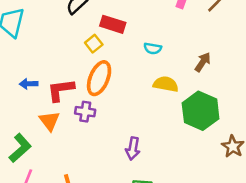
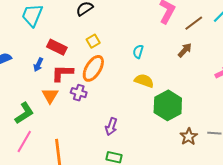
red rectangle: (113, 24) -> (57, 47), moved
cyan semicircle: (153, 48) -> (138, 52), turned 88
brown arrow: (203, 62) -> (185, 50), moved
blue arrow: (29, 84) -> (38, 65), turned -72

